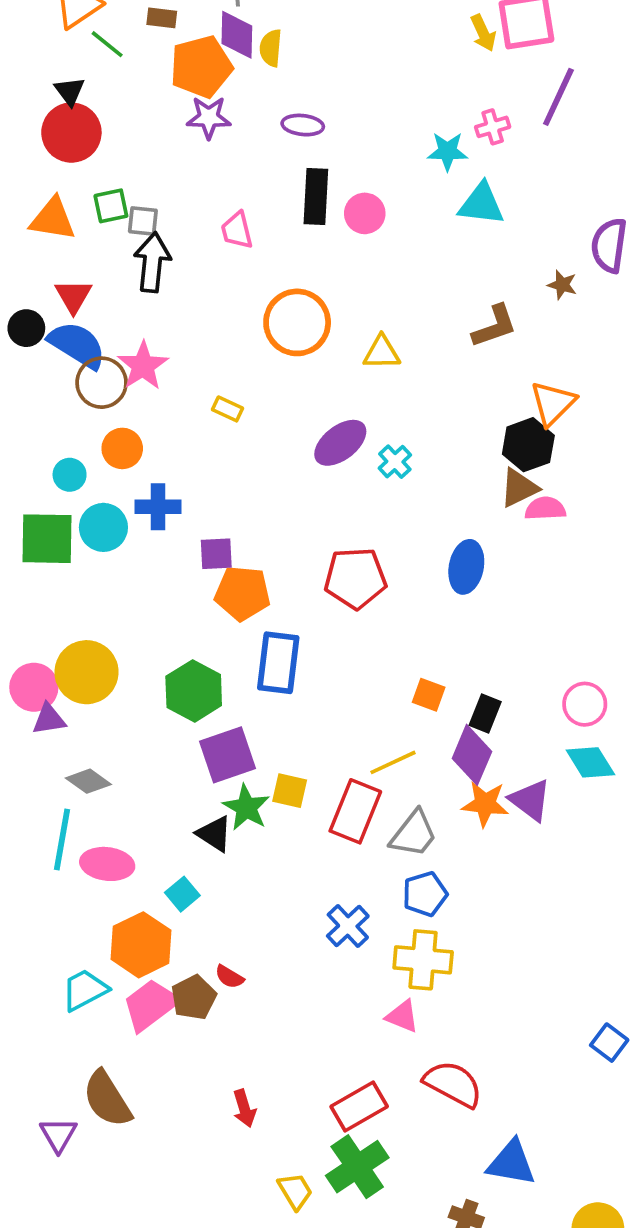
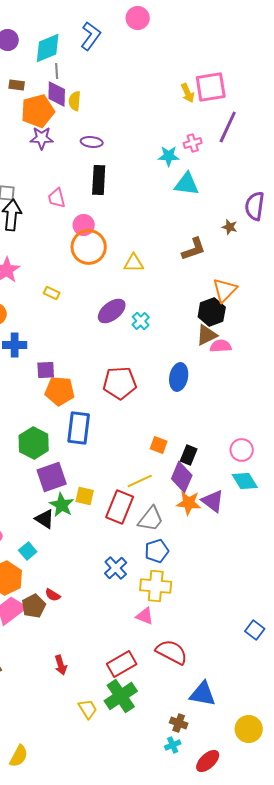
pink circle: (365, 213) -> (84, 225), moved

